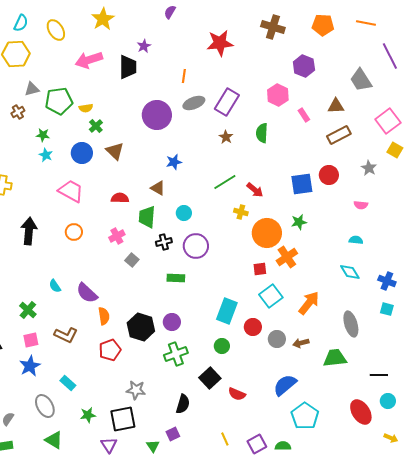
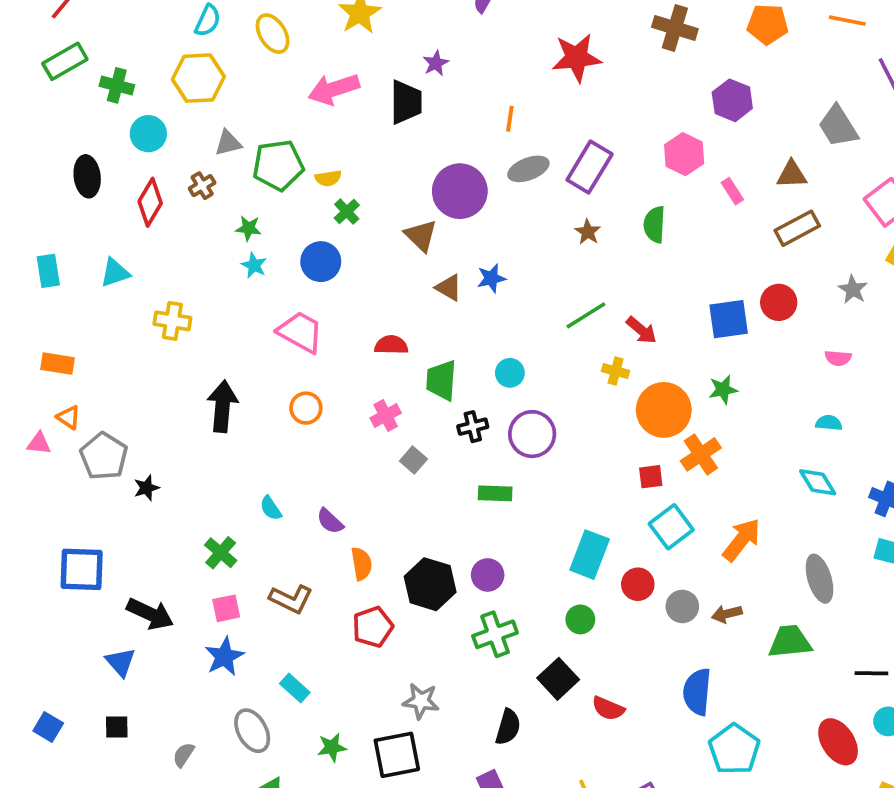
brown triangle: (115, 151) -> (421, 236), moved
brown triangle: (158, 188) -> (449, 288), moved
purple semicircle: (87, 293) -> (330, 521), size x0.7
blue semicircle: (285, 385) -> (697, 692), turned -45

